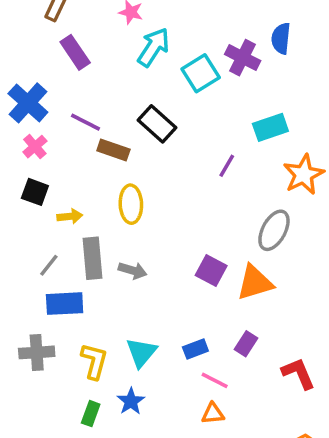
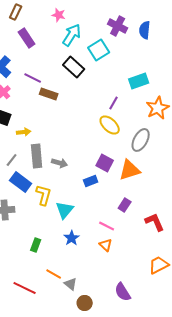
purple cross: (243, 58) -> (118, 26), moved
black rectangle: (157, 124) -> (74, 67), moved
yellow ellipse: (131, 204) -> (110, 125), moved, turned -45
blue rectangle: (65, 304) -> (21, 182), turned 40
blue rectangle: (195, 349) -> (91, 181), moved
yellow L-shape: (94, 361) -> (44, 195), moved
blue star: (131, 401) -> (72, 238), moved
orange triangle: (213, 414) -> (106, 245), turned 48

